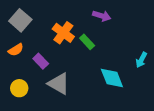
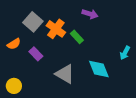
gray square: (20, 20) -> (33, 22), moved
gray triangle: (59, 84) -> (65, 74), moved
yellow circle: (19, 88) -> (14, 86), moved

